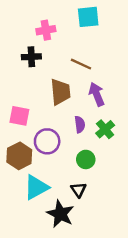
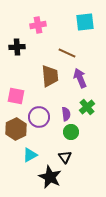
cyan square: (88, 17) -> (85, 22), moved
black cross: (31, 57) -> (17, 47), moved
purple semicircle: (80, 124) -> (66, 114), moved
cyan triangle: (36, 187) -> (30, 155), size x0.7

